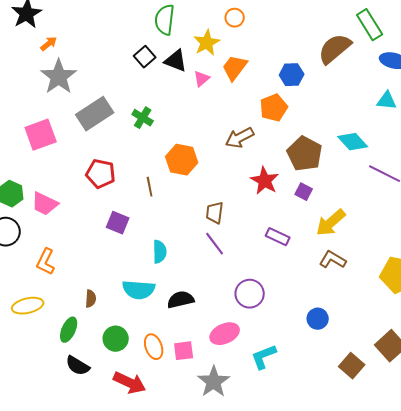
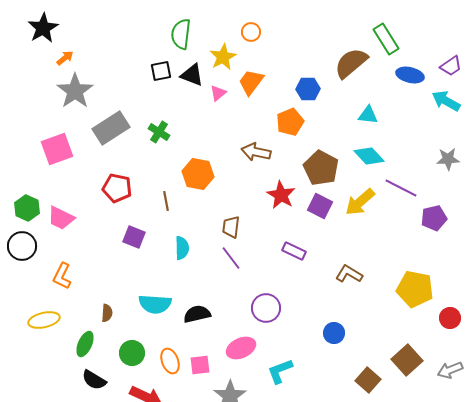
black square: (145, 57) -> (161, 71), turned 30
cyan triangle: (387, 101) -> (368, 115), moved
brown arrow: (240, 138) -> (256, 152), turned 40
purple square: (304, 192) -> (320, 206), size x1.4
yellow arrow: (331, 223) -> (360, 202), moved
cyan semicircle: (160, 252) -> (182, 248), moved

